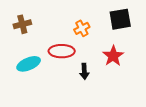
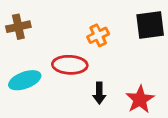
red star: (113, 56) -> (140, 99), moved

